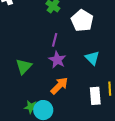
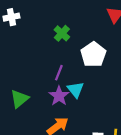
cyan triangle: (92, 58) -> (76, 90), moved

